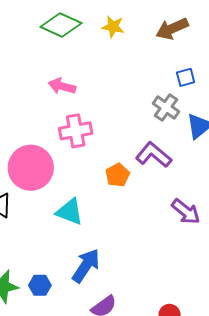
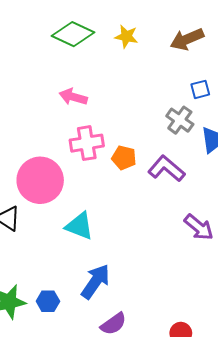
orange pentagon: (118, 175) -> (124, 158), moved, turned -30

